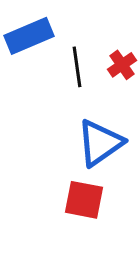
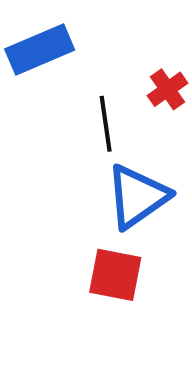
black line: (77, 67) -> (106, 124), moved

